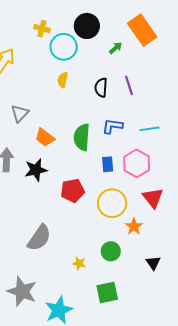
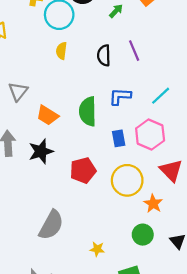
cyan line: (149, 129) -> (161, 96), turned -30
green circle: (111, 251) -> (143, 235), moved

